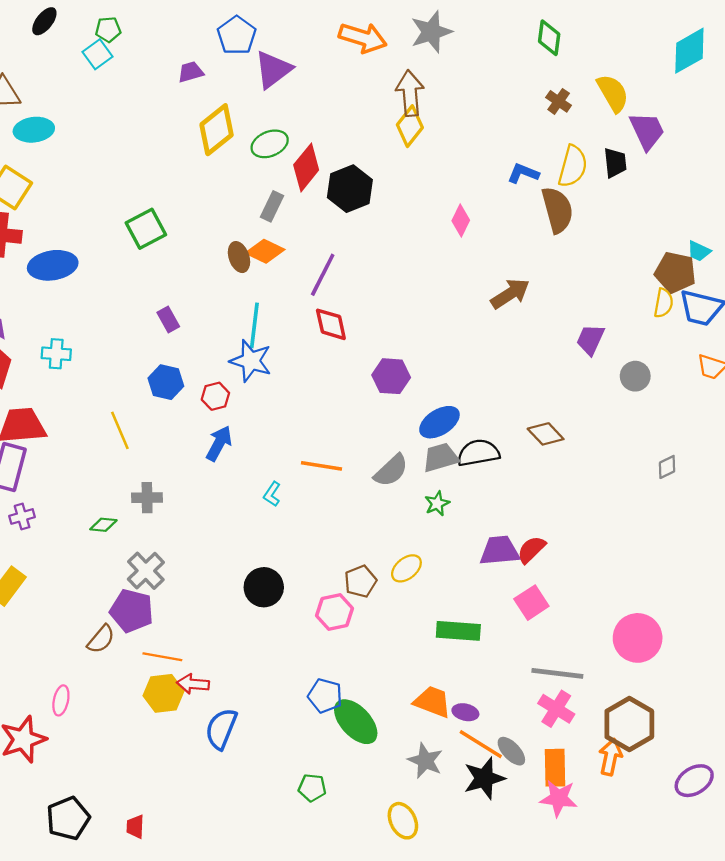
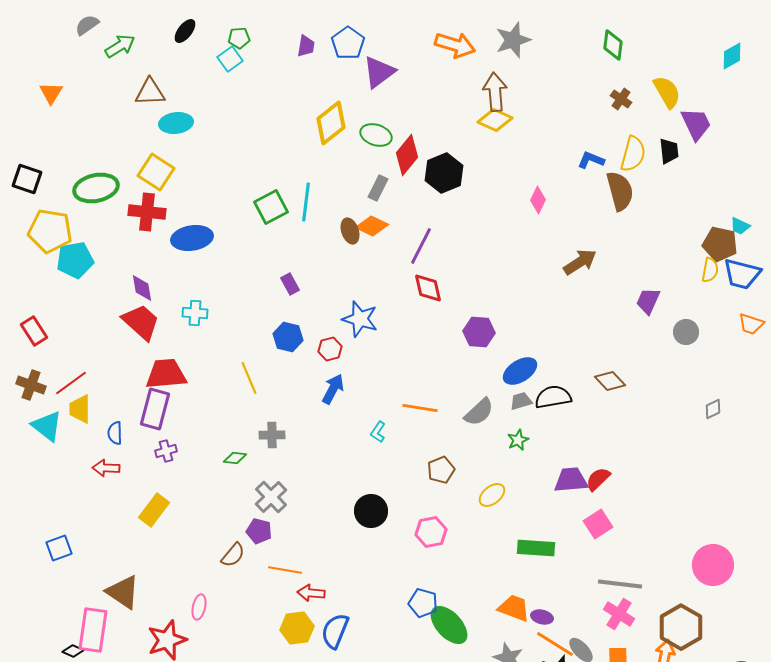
cyan diamond: (689, 51) -> (732, 56), size x0.7
purple trapezoid: (191, 72) -> (306, 46), moved, turned 115
yellow diamond: (410, 126) -> (495, 120), turned 76
green ellipse: (270, 144) -> (376, 135), turned 40
cyan line: (254, 325) -> (306, 202), moved
gray trapezoid: (441, 458) -> (521, 401), size x0.7
brown pentagon: (360, 581) -> (441, 470), moved
purple pentagon: (132, 611) -> (259, 531), size x0.7
pink circle: (638, 638) -> (713, 565), moved
yellow hexagon: (164, 693) -> (297, 628), moved

